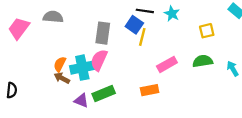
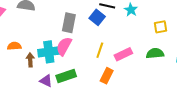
yellow line: (142, 37) -> (100, 50), moved
orange semicircle: (60, 64) -> (14, 46), moved, turned 56
brown arrow: (62, 78) -> (30, 60), turned 56
orange rectangle: (150, 90) -> (107, 76), turned -56

